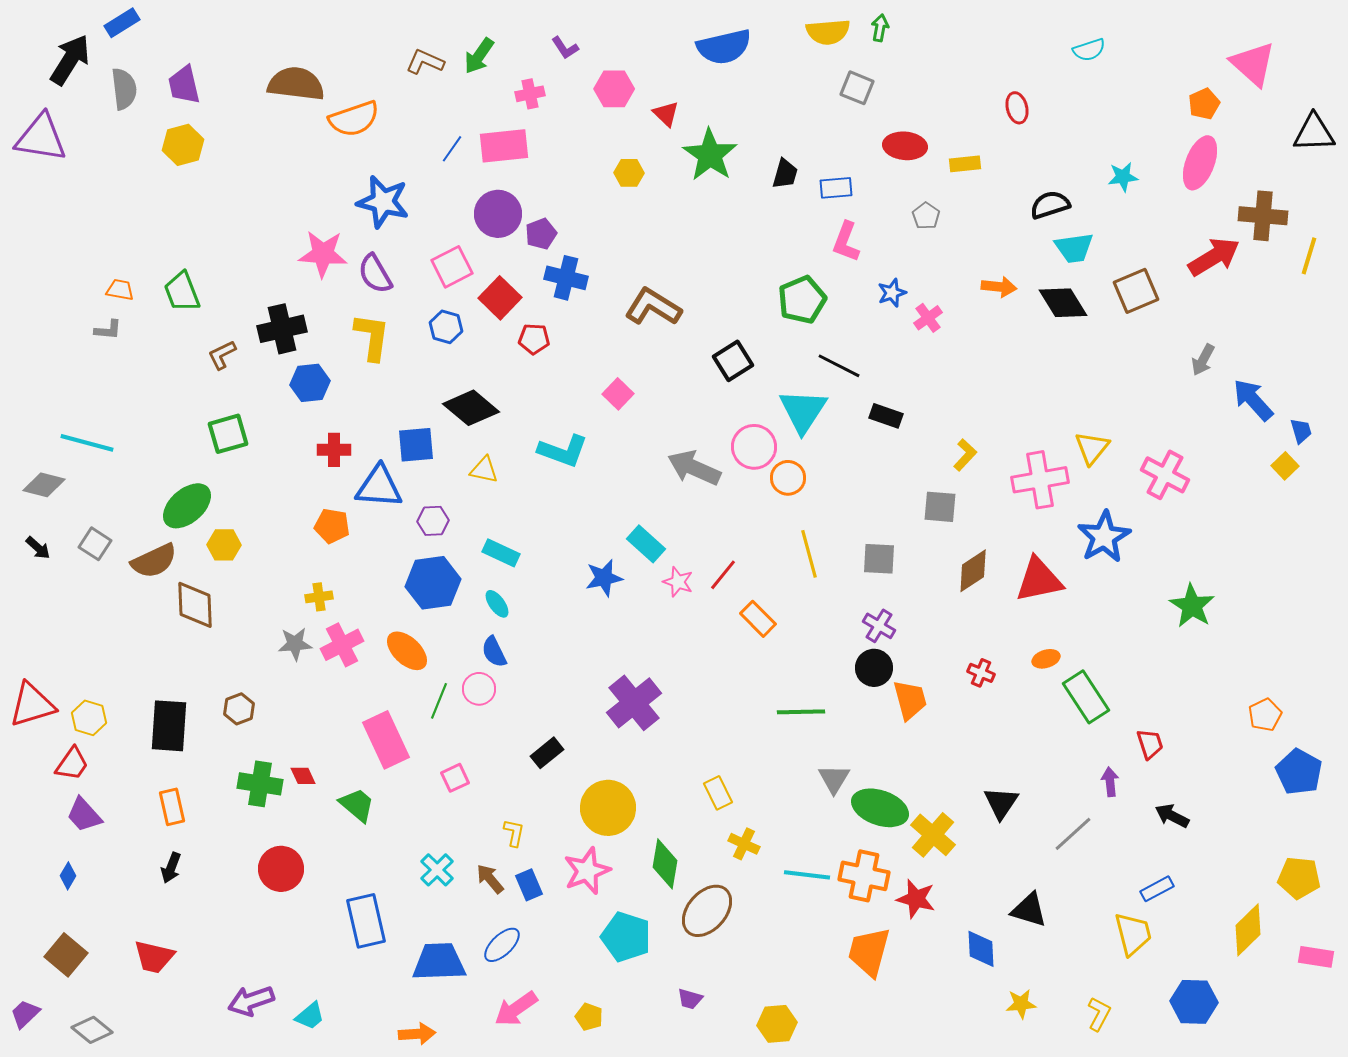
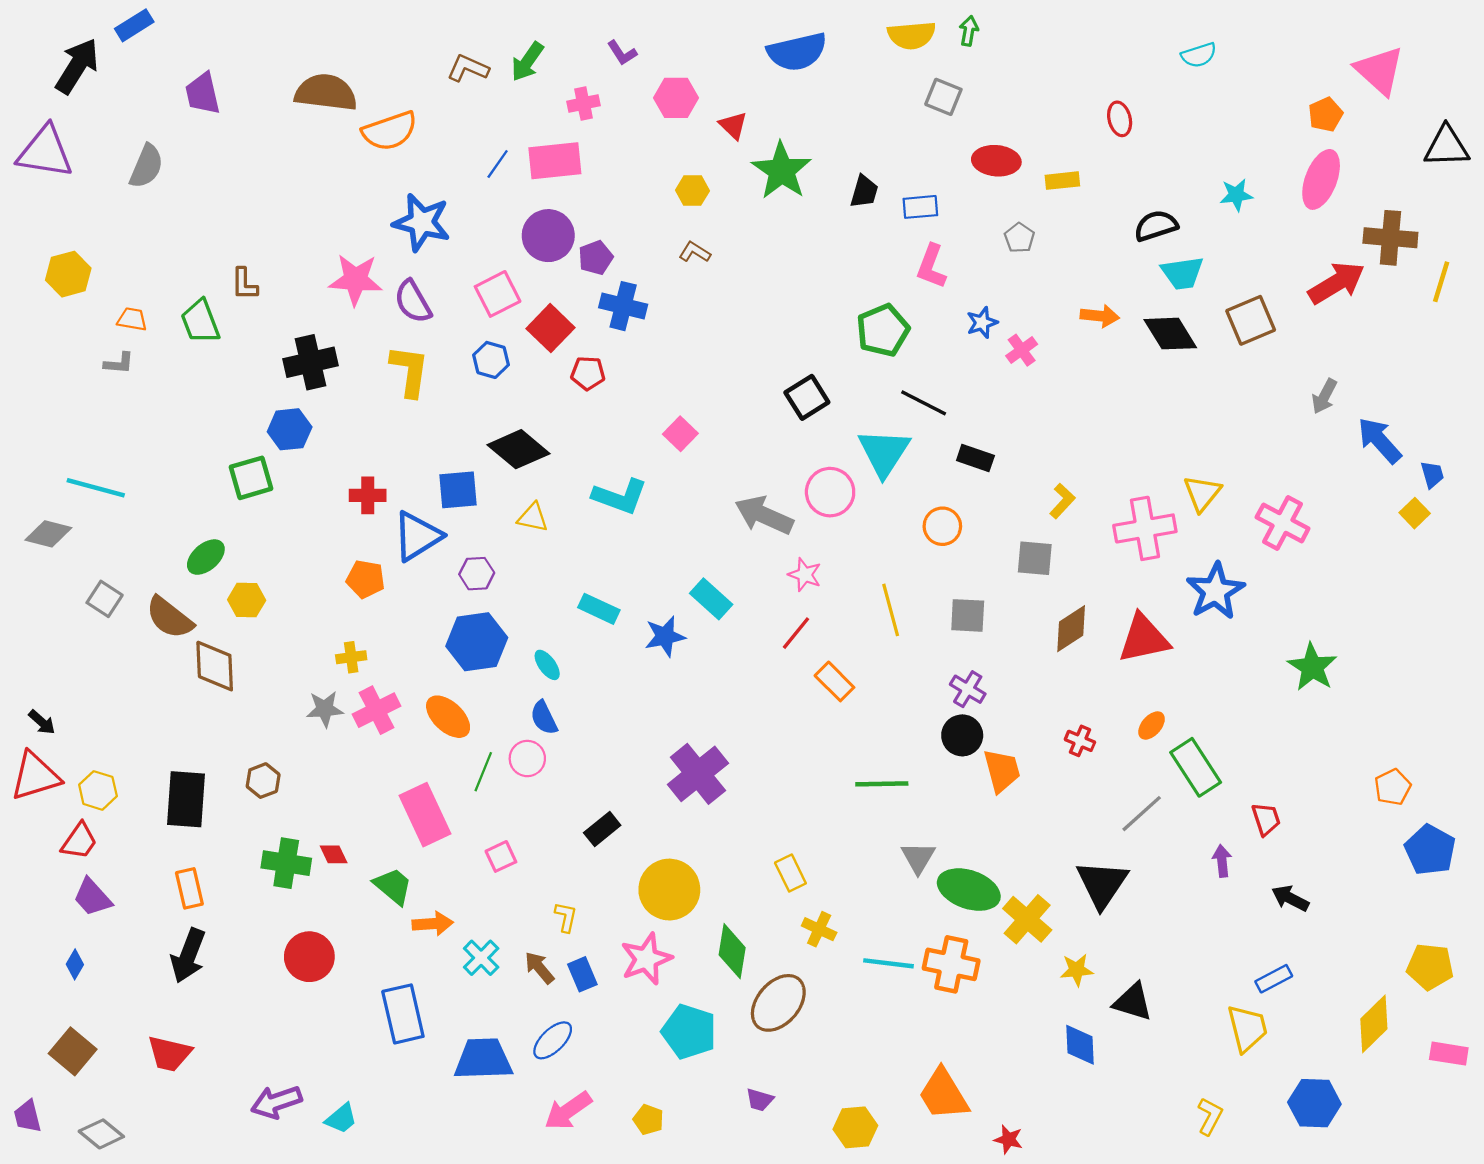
gray semicircle: (124, 89) -> (146, 166), moved, turned 30
yellow hexagon: (183, 145) -> (68, 274), moved
brown L-shape: (653, 307) -> (695, 252), moved, size x0.5
brown L-shape: (222, 355) -> (244, 284), moved, turned -64
blue hexagon: (310, 383) -> (290, 429), moved
orange circle: (788, 478) -> (942, 526), moved
blue triangle: (379, 487) -> (417, 536), turned -36
green ellipse: (187, 506) -> (206, 557), size x0.7
black arrow: (38, 548) -> (42, 722), moved
cyan rectangle: (501, 553) -> (599, 609), moved
brown semicircle: (154, 561) -> (170, 618), turned 63
pink star: (678, 582) -> (805, 575), moved
orange ellipse: (1046, 659) -> (1152, 725), turned -32
black triangle: (1001, 803) -> (1102, 884), size x1.4
gray line: (1073, 834) -> (1142, 814), moved
black arrow: (171, 868) -> (188, 956), size x1.6
red star: (916, 899) -> (1008, 1139), moved, size x0.7
orange trapezoid: (869, 952) -> (943, 1094), moved, turned -46
yellow star: (1021, 1004) -> (1077, 970), moved
purple trapezoid: (25, 1014) -> (28, 1116), turned -60
orange arrow: (417, 1034) -> (433, 924), moved

